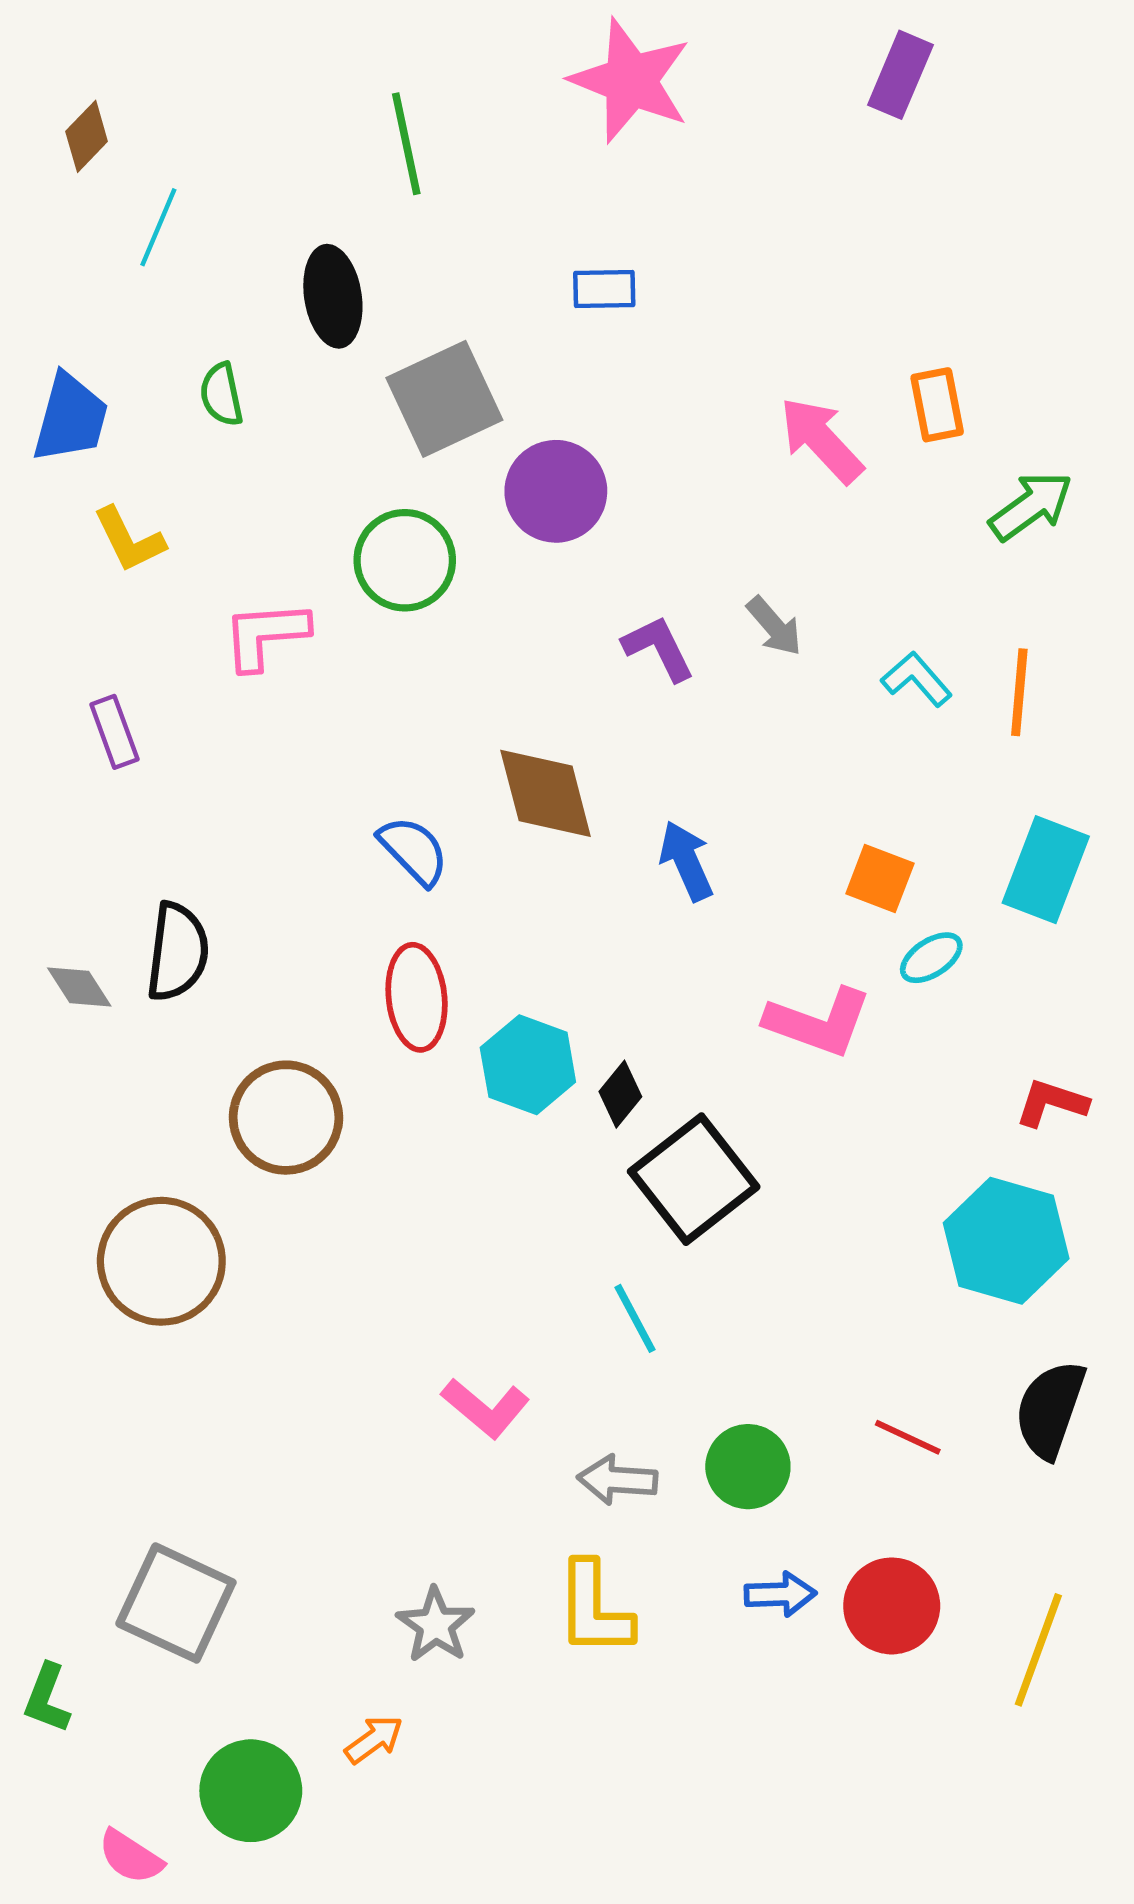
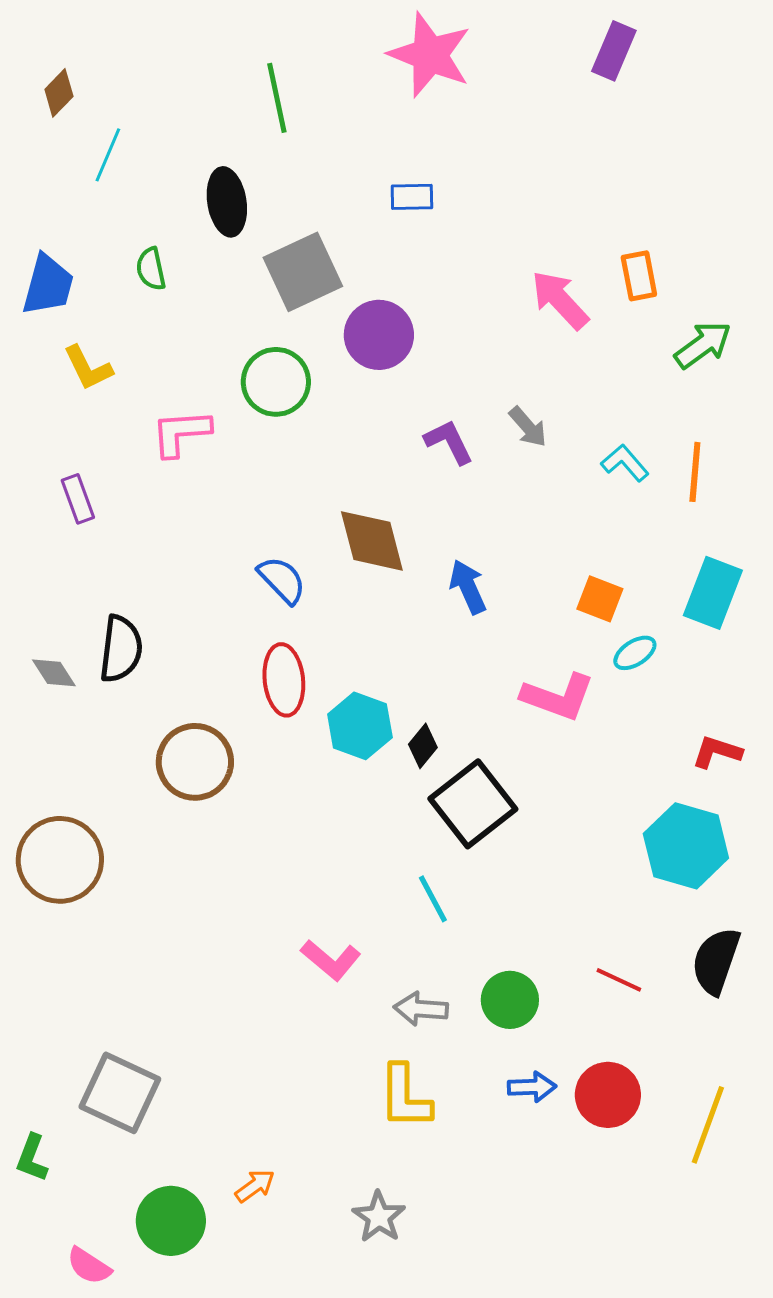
brown circle: (161, 1261) -> (60, 860), moved
gray star: (436, 1625) -> (379, 1217), moved

